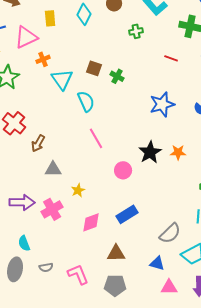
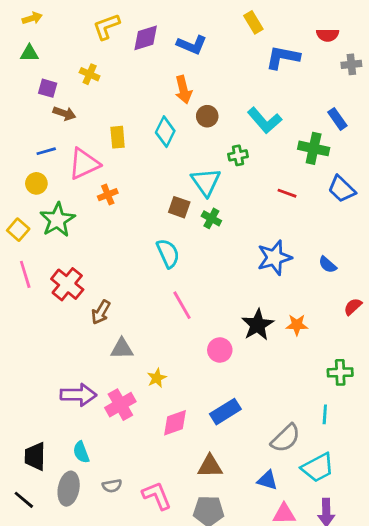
cyan triangle: (62, 79) -> (206, 182), moved

